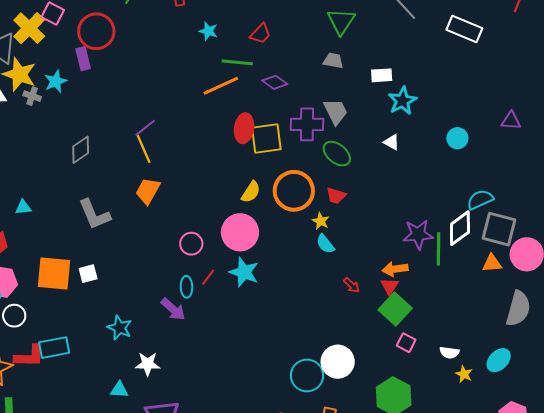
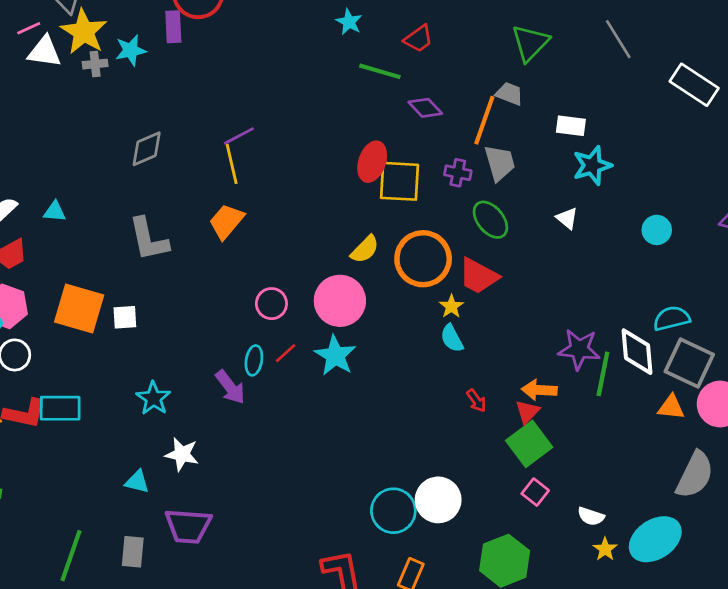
orange line: (221, 86) -> (484, 120), moved, turned -57
gray cross: (32, 96) -> (95, 64), turned -36
purple cross: (307, 124) -> (458, 173), size x0.6
red trapezoid: (336, 196) -> (479, 276), size x1.5
white diamond: (460, 228) -> (637, 352), turned -69
cyan ellipse: (499, 360) -> (655, 539), size x1.5

